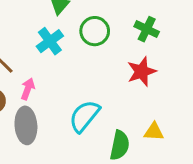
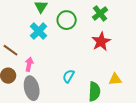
green cross: (147, 29) -> (100, 13), turned 35
cyan semicircle: (84, 116) -> (69, 76), size x0.6

